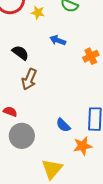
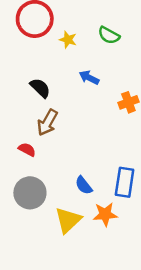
red semicircle: (10, 112) -> (27, 149), moved
yellow triangle: (52, 169) -> (68, 220), moved

